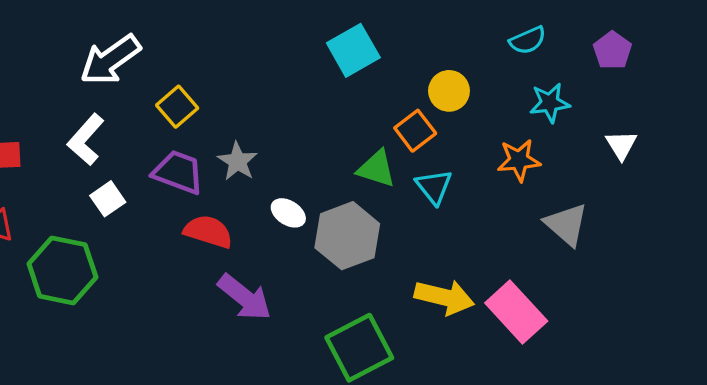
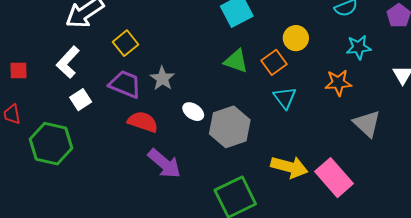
green triangle: (377, 169) -> (236, 61), moved

